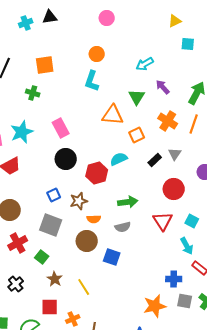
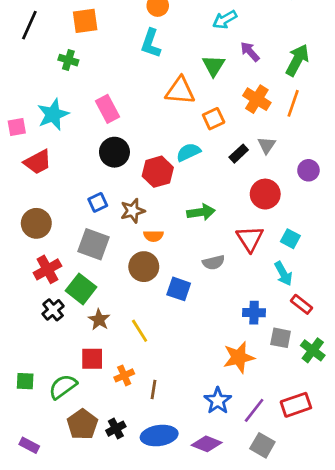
gray semicircle: (123, 227) -> (214, 262), moved
green square: (42, 257) -> (81, 289), size x1.5
blue cross: (174, 279) -> (254, 313), moved
black cross: (16, 284) -> (53, 310), moved
gray square: (185, 301) -> (281, 338), moved

